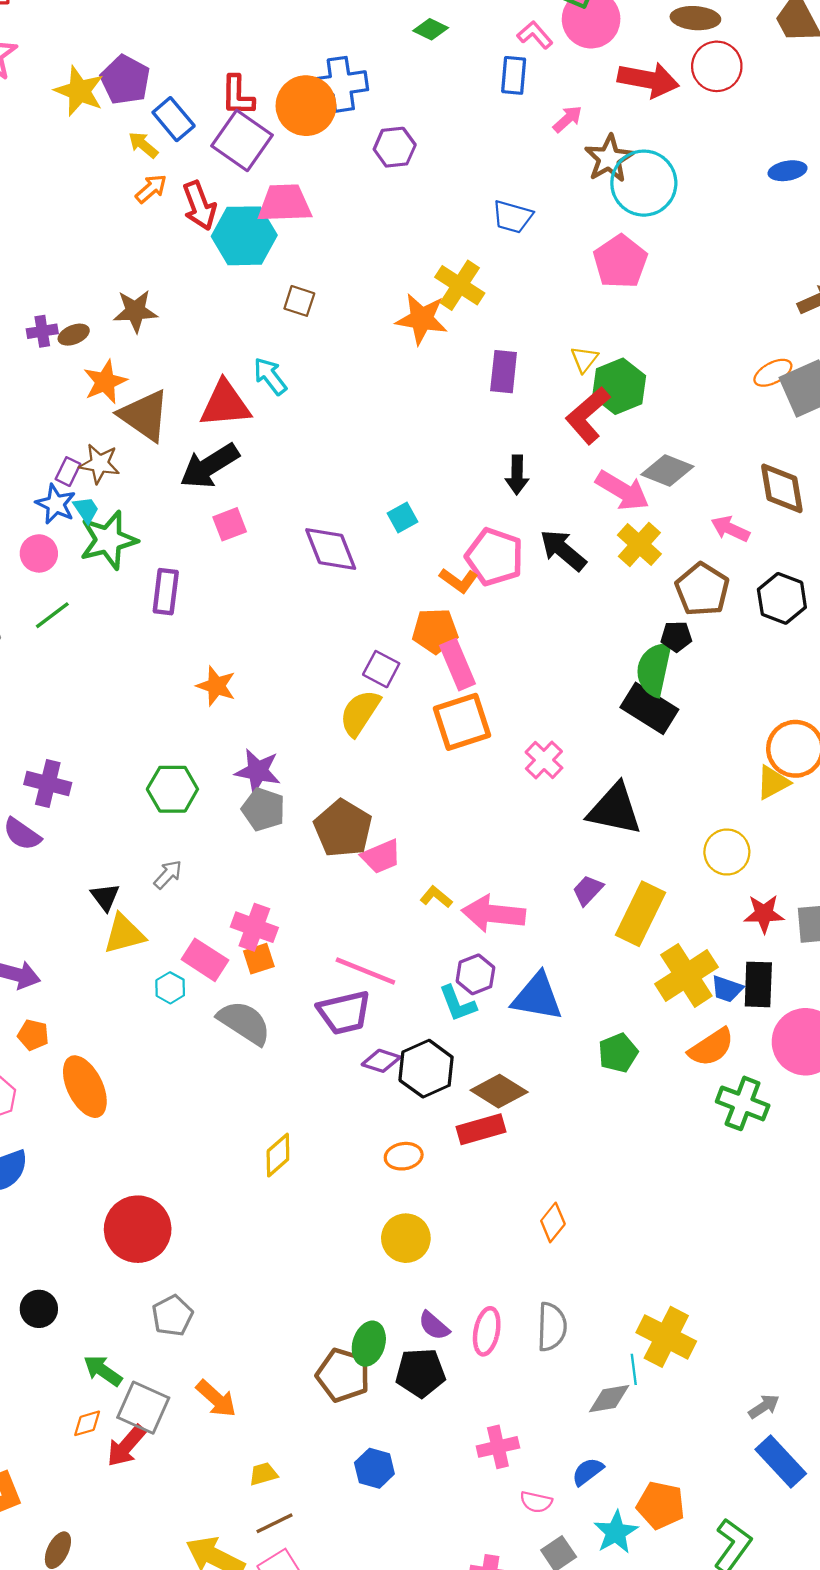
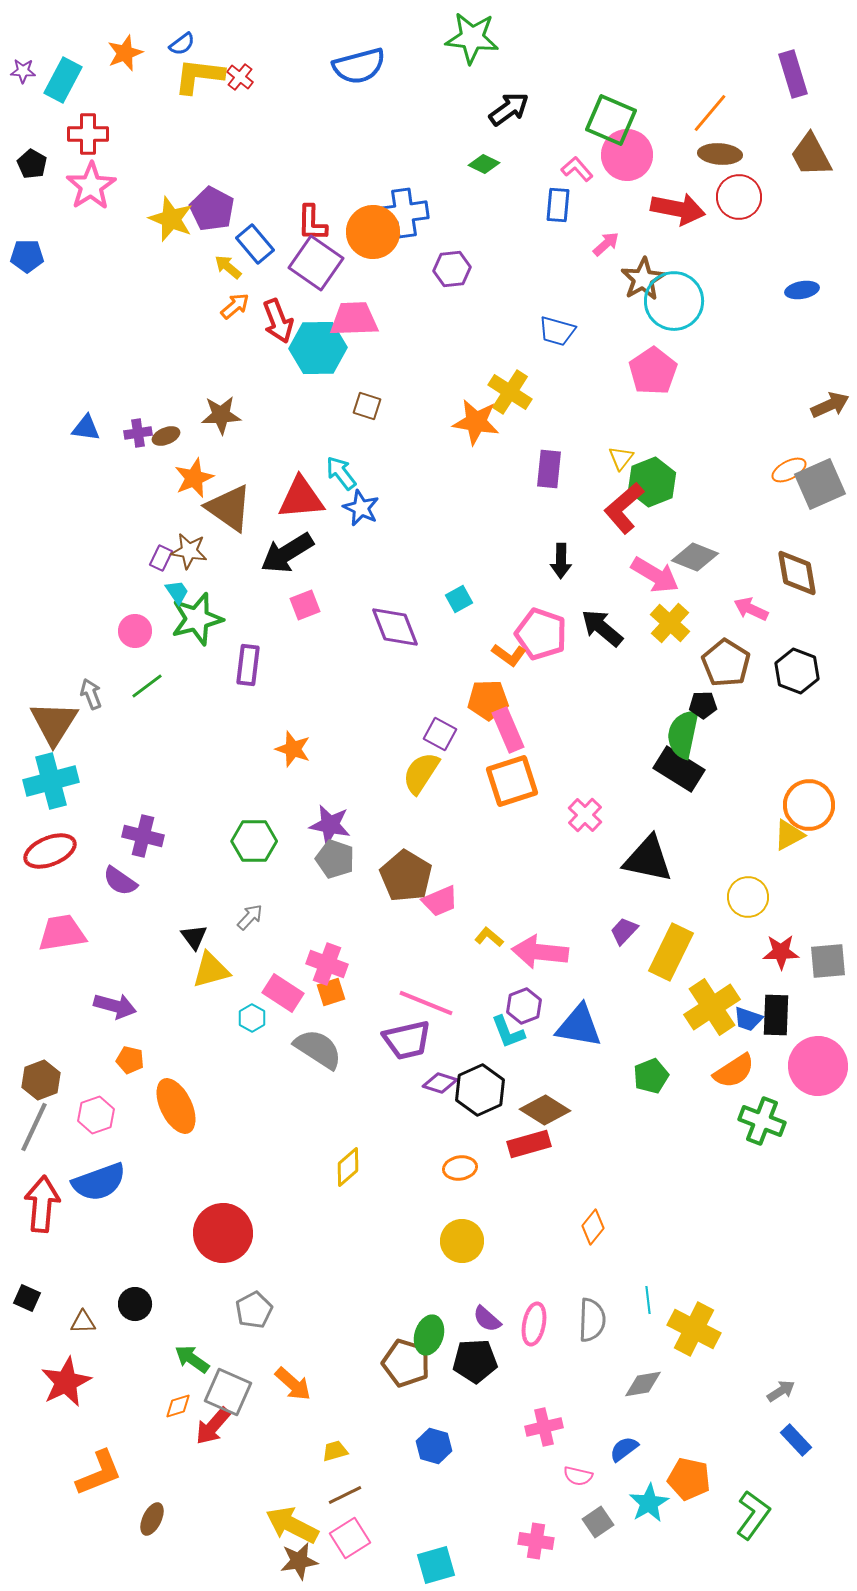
blue star: (56, 504) -> (361, 508), moved
cyan line: (634, 1369) -> (648, 1300), moved
blue rectangle: (781, 1461) -> (796, 1440), size x0.7

